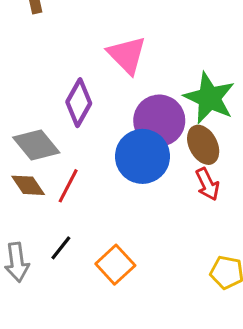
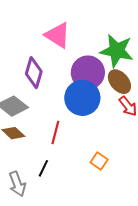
red line: (68, 186) -> (55, 133), moved
orange square: (115, 265) -> (99, 161), moved, size x0.7

